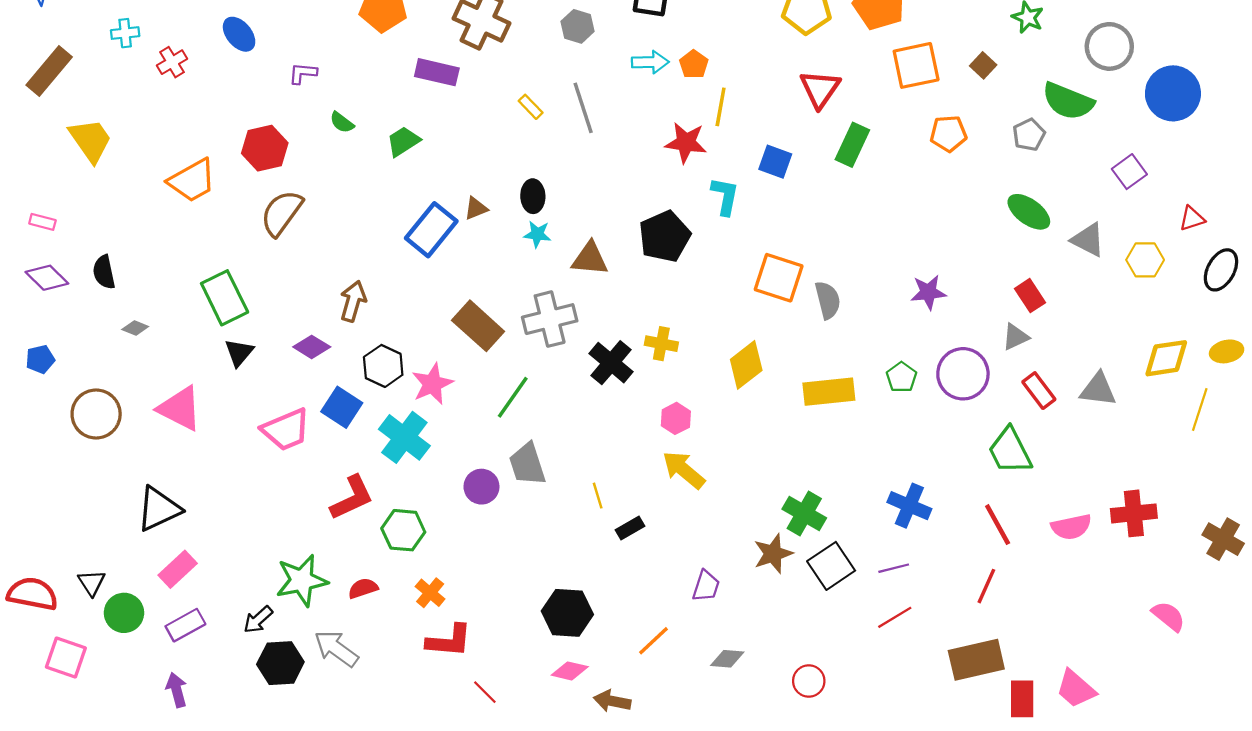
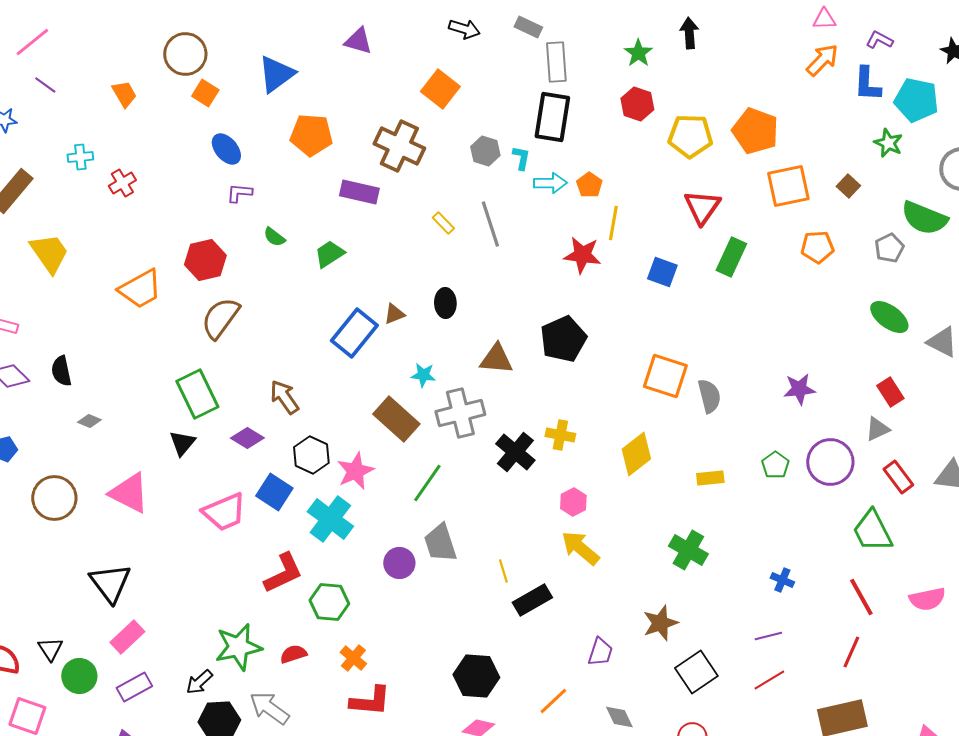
blue ellipse: (239, 34) -> (226, 149), moved
cyan L-shape: (725, 196) -> (521, 158), moved, size x0.7
cyan star: (537, 234) -> (423, 375), moved
green rectangle: (225, 298) -> (197, 394), moved
brown arrow: (353, 301) -> (284, 397), turned -51
yellow rectangle: (829, 392) -> (710, 478), size x0.6
blue cross: (909, 506) -> (782, 580), size x0.6
black triangle: (159, 509) -> (110, 583), turned -42
green cross: (804, 513) -> (688, 550), moved
black rectangle: (630, 528) -> (532, 600), size x1.5
black square: (831, 566) -> (696, 672), moved
gray diamond: (727, 659) -> (619, 717), turned 60

